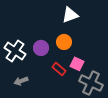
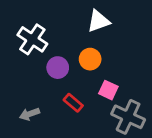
white cross: (15, 51) -> (32, 39), moved
red rectangle: (59, 69) -> (73, 103), moved

